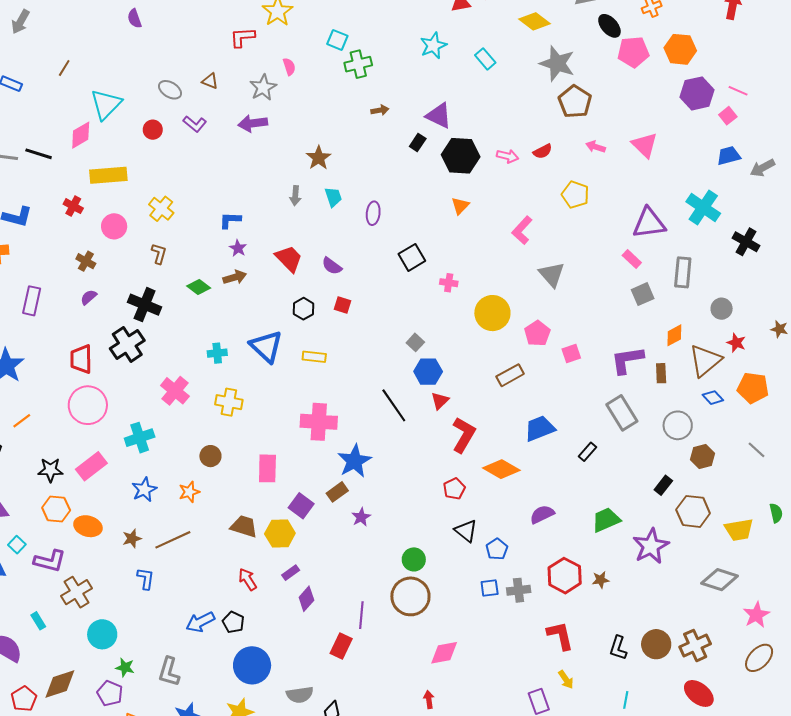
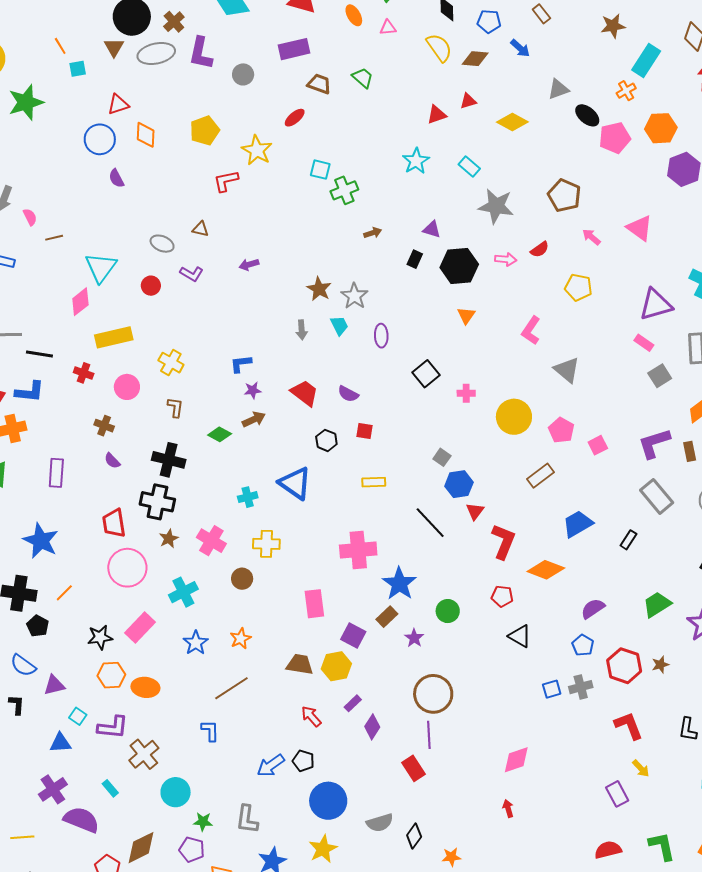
gray star: (557, 63) -> (496, 206), moved
pink semicircle: (289, 67) -> (30, 217), moved
brown line: (64, 68) -> (54, 238), turned 54
gray star: (263, 87) -> (354, 296), moved
purple triangle: (439, 116) -> (432, 229), size x0.7
purple arrow: (253, 123) -> (249, 265), size x0.7
pink arrow: (596, 147) -> (591, 237), turned 30
black line: (39, 154) -> (39, 354), moved
purple star: (238, 248) -> (253, 390), turned -30
purple semicircle: (89, 297) -> (112, 461), turned -84
black cross: (127, 344) -> (157, 502), turned -36
yellow rectangle: (314, 357) -> (374, 482), moved
brown circle: (210, 456) -> (242, 579), moved
red pentagon: (454, 489) -> (502, 596), turned -30
brown star: (132, 539) -> (169, 539), moved
blue pentagon: (497, 549) -> (583, 645), moved
green circle: (414, 559) -> (448, 611), moved
brown circle: (410, 596) -> (433, 694), moved
red rectangle: (341, 646) -> (414, 768), turned -50

